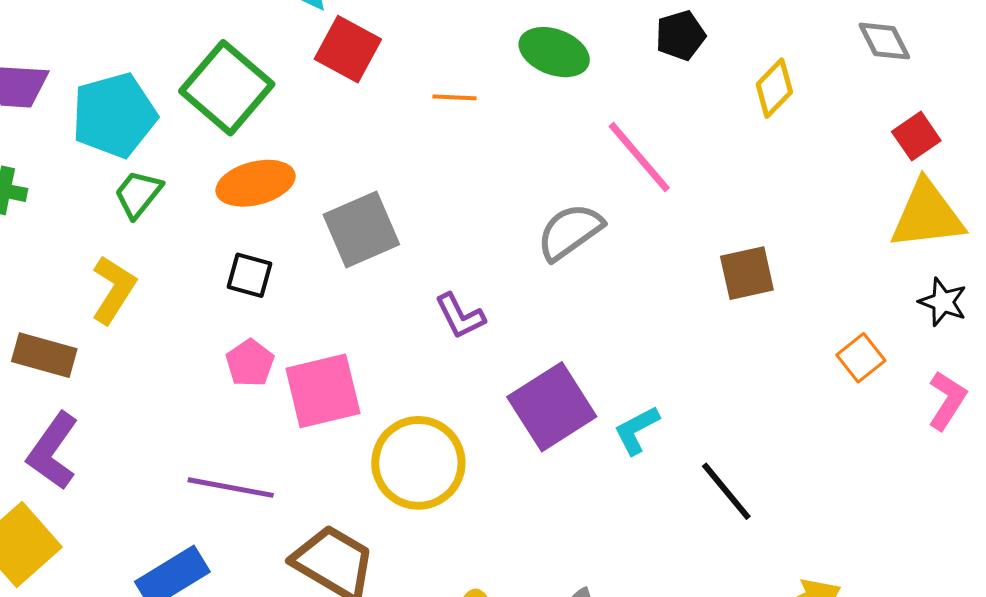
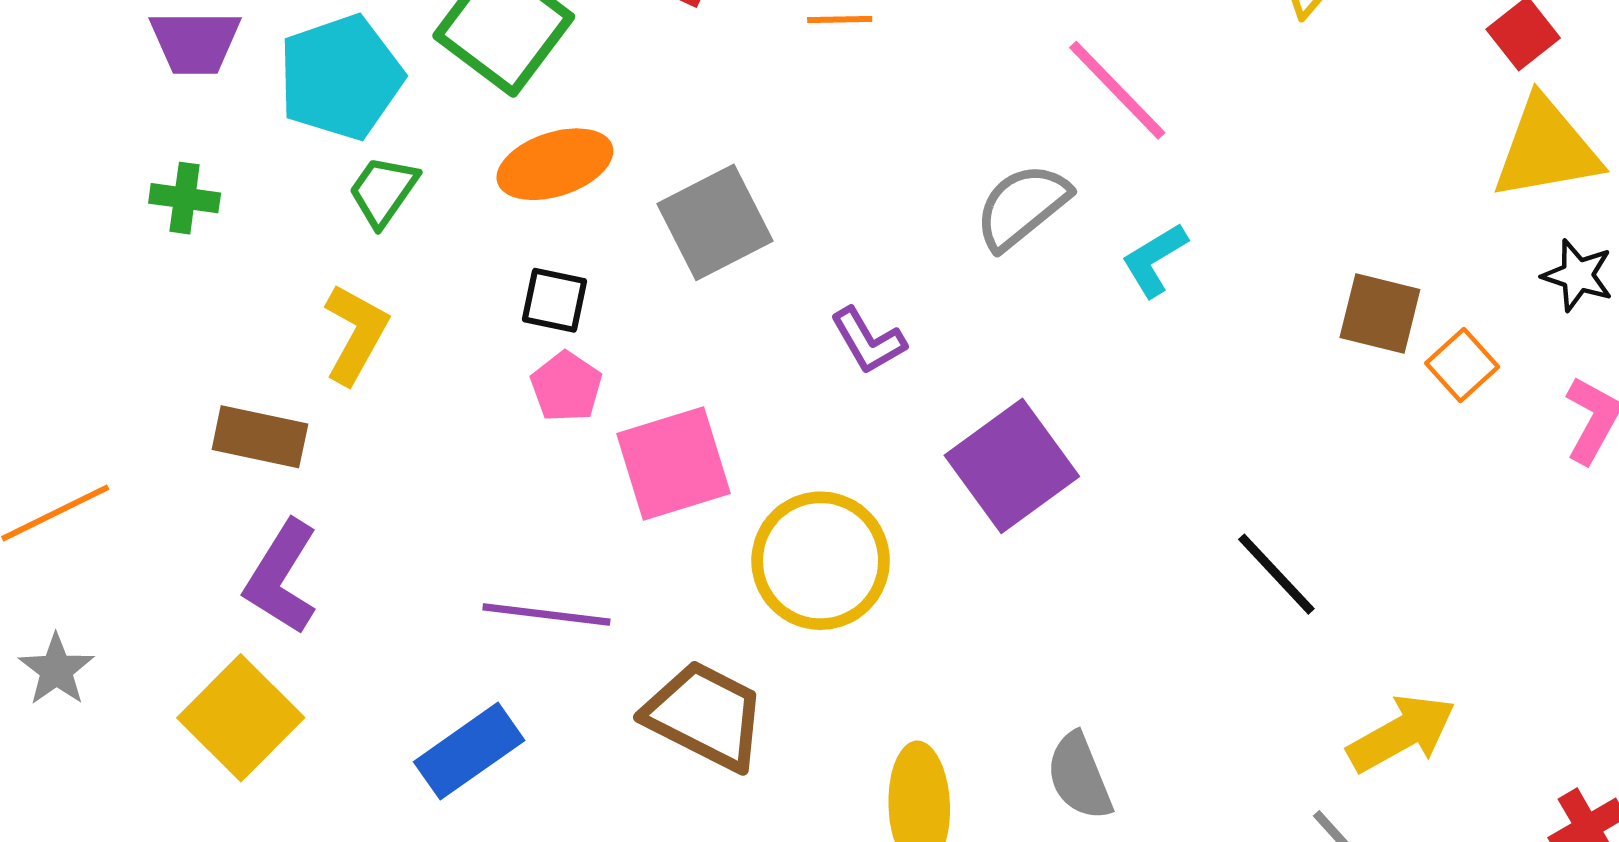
brown square: (747, 273) -> (1380, 314), moved, turned 30
pink pentagon: (250, 363) -> (566, 387), moved
cyan L-shape: (637, 430) -> (1154, 260), moved

